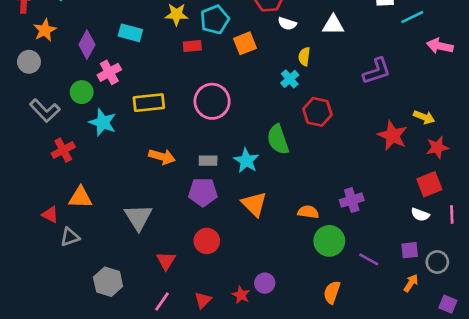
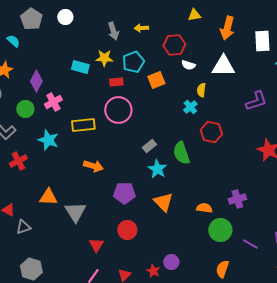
white triangle: (333, 25) -> (223, 66), size x1.4
cyan rectangle: (130, 33) -> (80, 67), moved
green circle: (82, 92) -> (25, 109), moved
pink circle: (212, 101) -> (118, 110), moved
gray rectangle: (208, 161) -> (149, 146), moved, turned -40
orange triangle: (80, 197) -> (48, 197), moved
gray hexagon: (108, 282) -> (31, 269), moved

